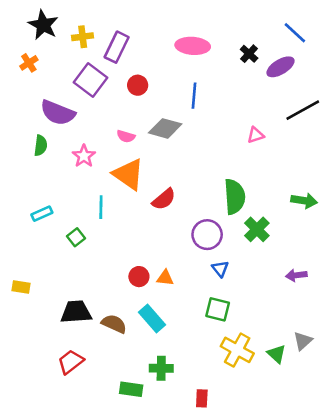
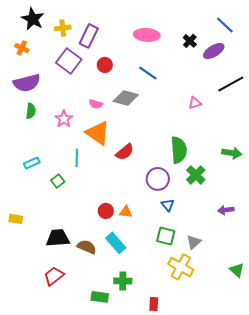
orange cross: (29, 63) -> (22, 48), turned -32
blue line: (194, 96) -> (148, 73), turned -60
purple semicircle: (58, 113) -> (27, 83), moved, turned -36
gray triangle: (303, 341) -> (194, 242), moved
green triangle: (277, 354) -> (237, 270), moved

